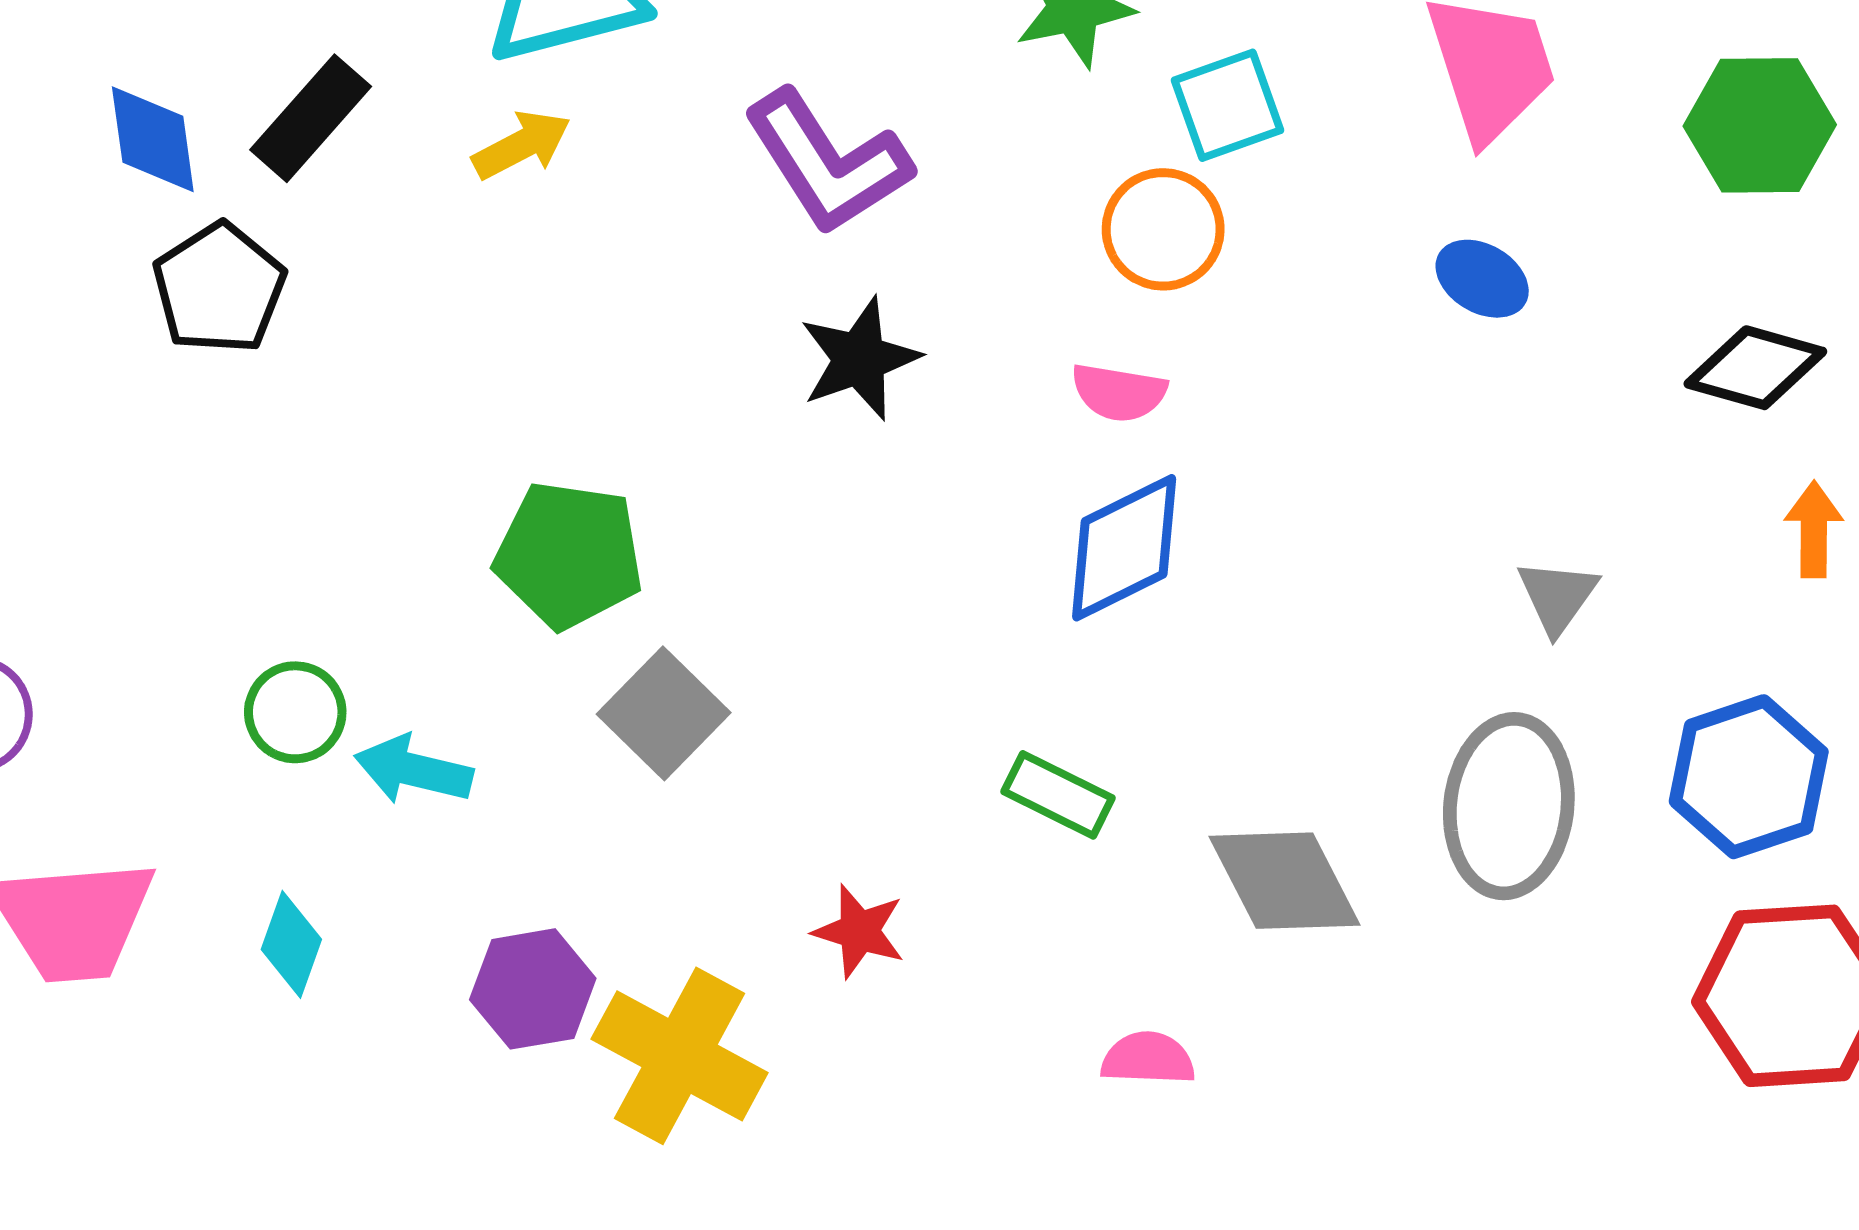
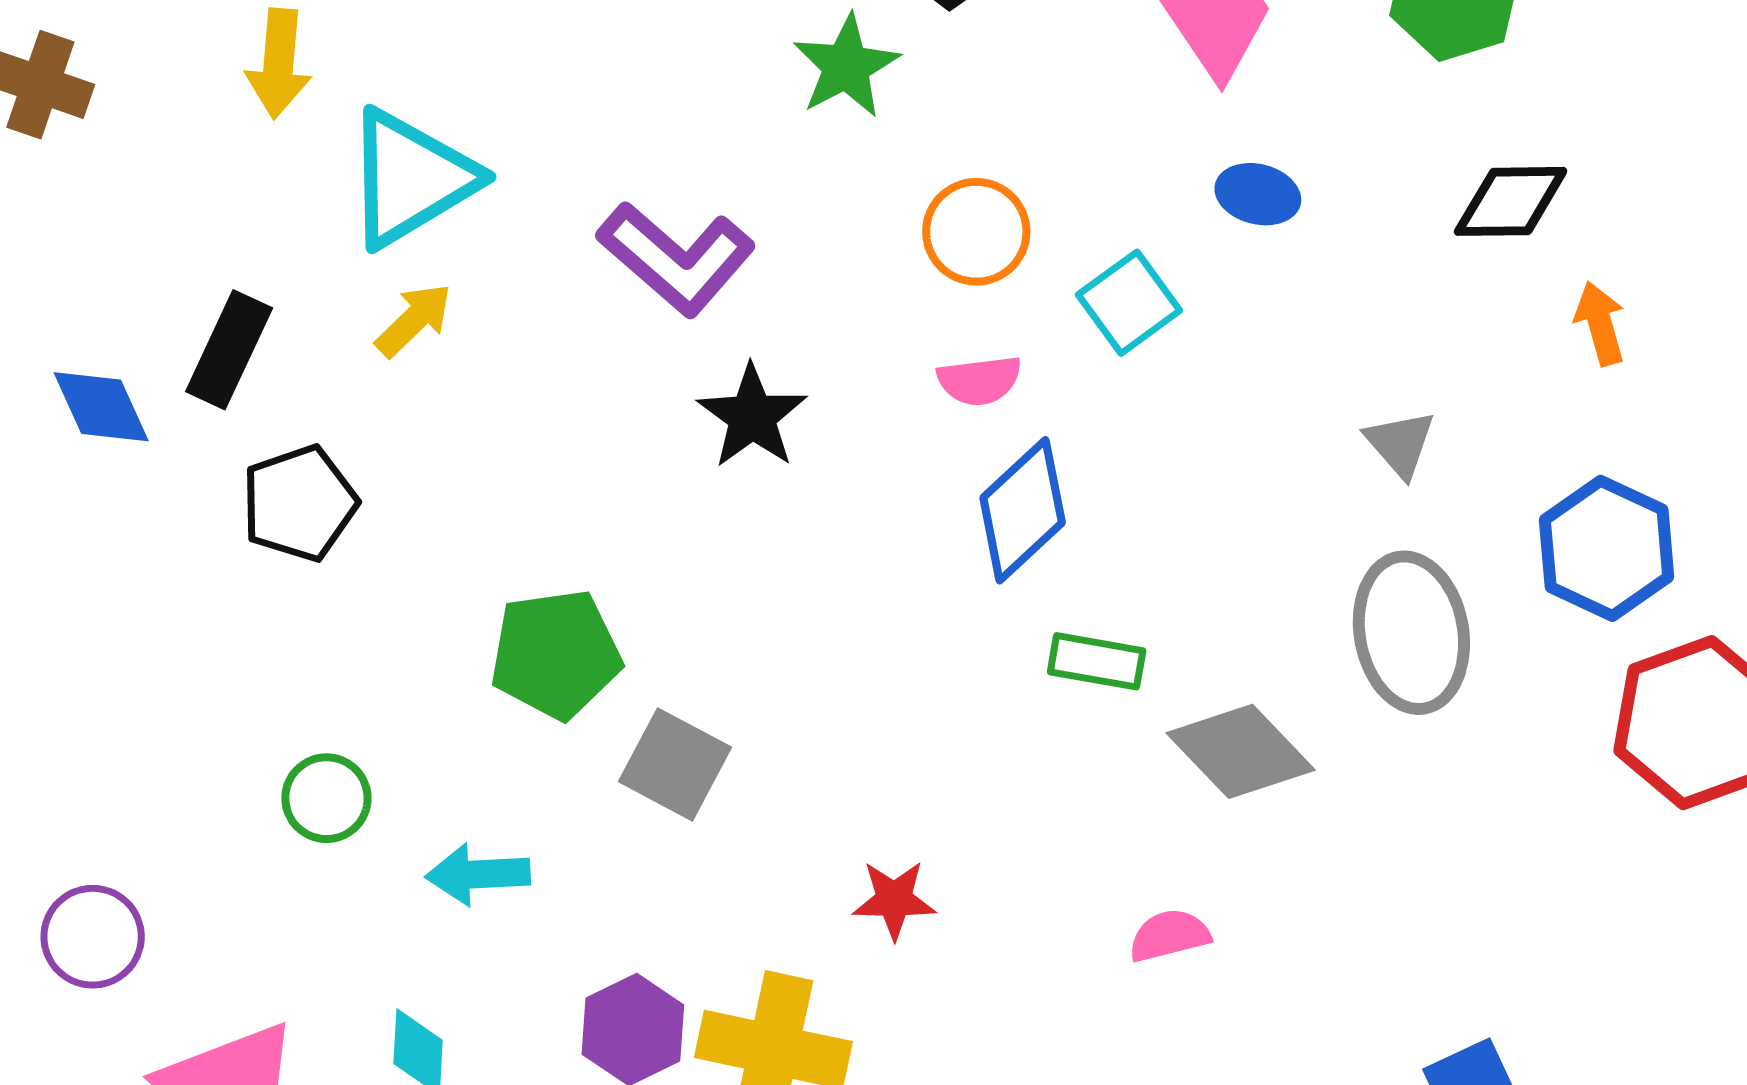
cyan square: (1227, 105) -> (1129, 303), moved
black pentagon: (219, 288) -> (299, 503), moved, turned 30
green circle: (295, 712) -> (326, 798), moved
green rectangle: (1058, 795) -> (1097, 661), moved

